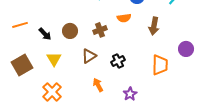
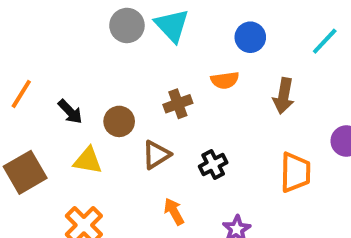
orange line: (20, 25) -> (21, 94), turned -42
brown circle: (70, 31) -> (119, 121), moved
yellow triangle: (54, 59) -> (88, 161), turned -49

